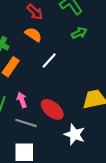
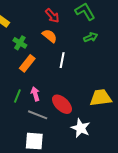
white line: (49, 60) -> (62, 60), turned -35

